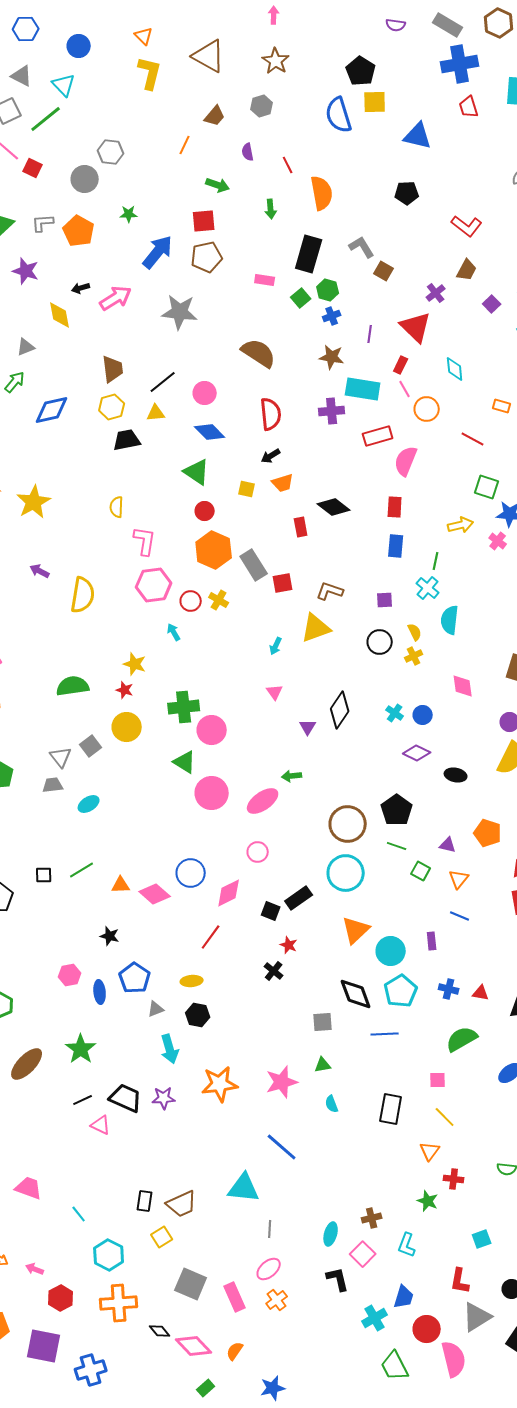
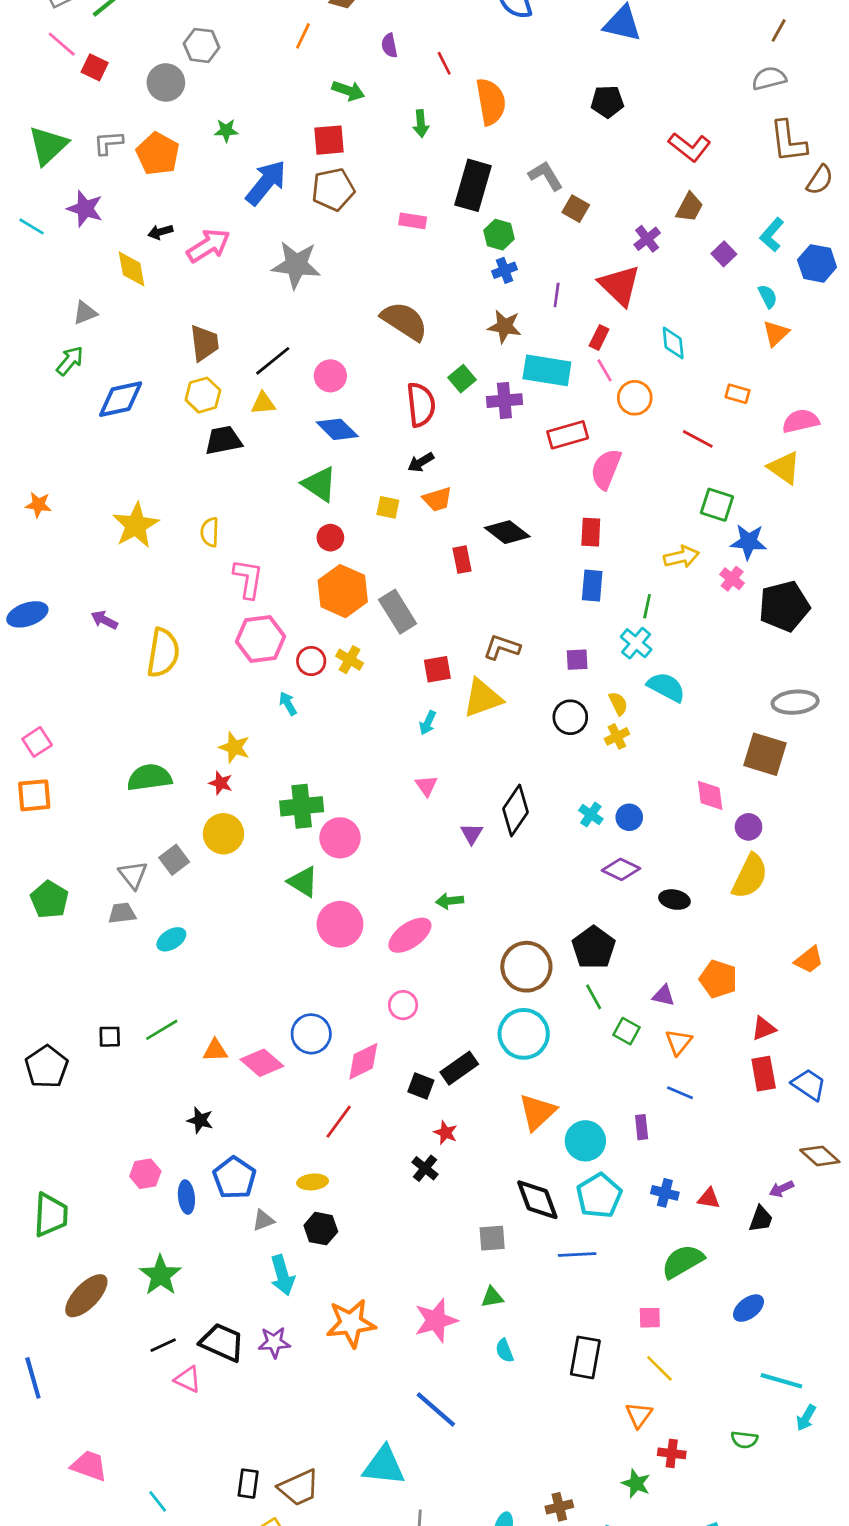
green square: (301, 298) -> (462, 379), moved
yellow star: (34, 502) -> (136, 525), moved
red square: (283, 583) -> (437, 669), moved
cyan semicircle: (450, 620) -> (666, 687), turned 112
pink diamond: (463, 686) -> (710, 795), moved
green line: (397, 846) -> (594, 997), turned 42

